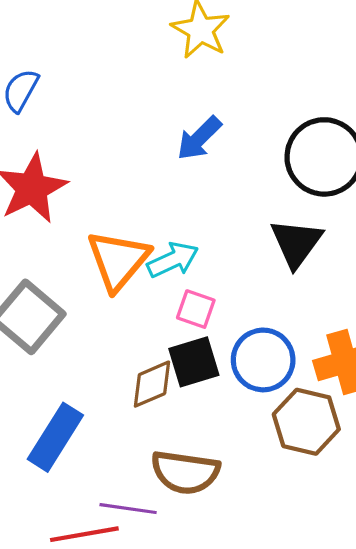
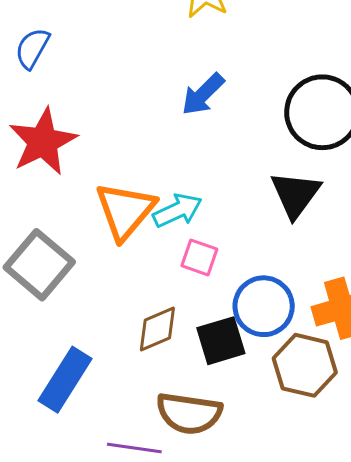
black square: (194, 362) -> (221, 341), moved

